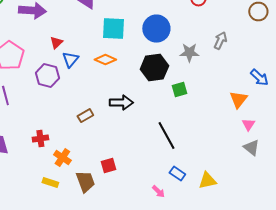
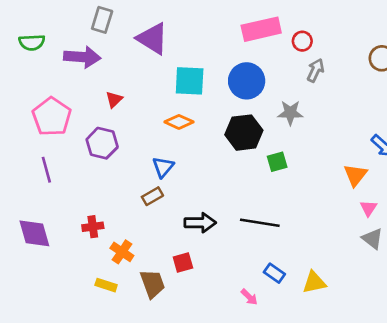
gray arrow: (220, 41) -> (316, 70), moved
blue triangle: (70, 60) -> (163, 167), moved
black arrow: (121, 103) -> (200, 223), moved
black line: (166, 136) -> (260, 223), turned -52

